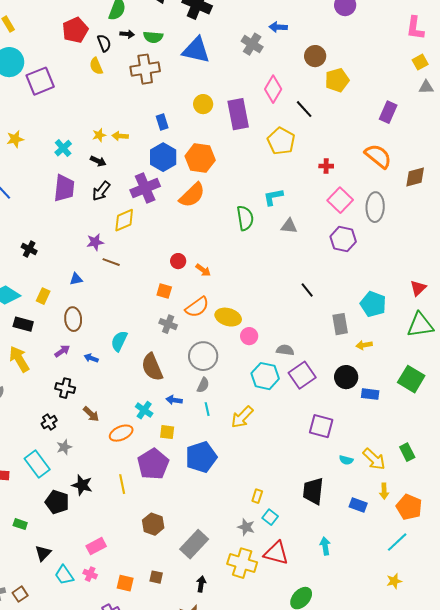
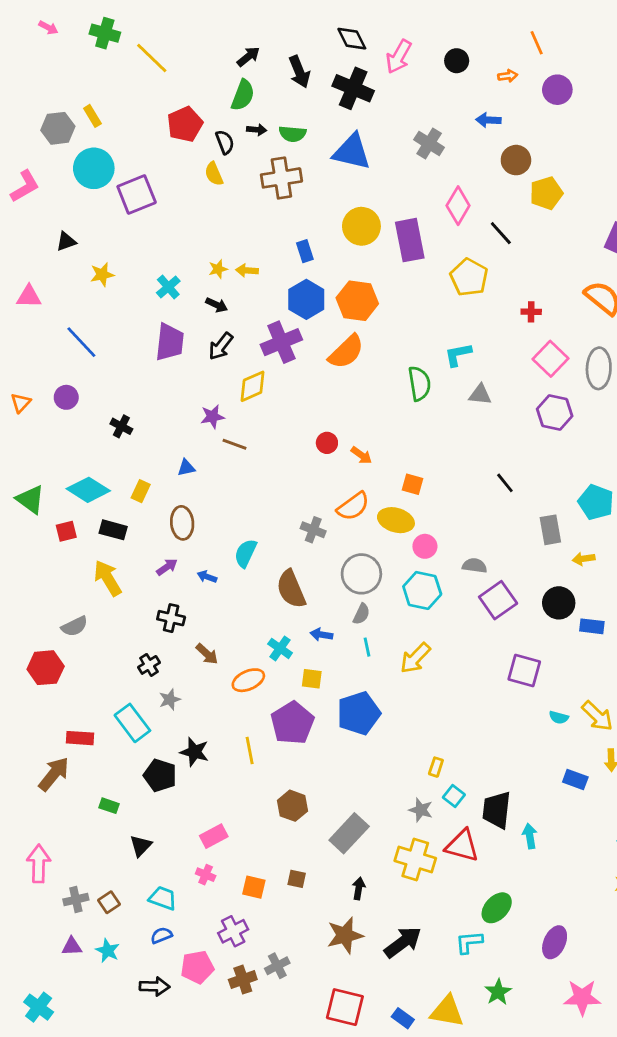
blue arrow: (278, 27) -> (488, 120), moved
yellow circle: (203, 104) -> (361, 226), size x1.4
orange square: (164, 291) -> (412, 484), moved
cyan hexagon: (265, 376) -> (422, 590), moved
black trapezoid: (313, 491) -> (497, 810), moved
cyan trapezoid: (64, 575) -> (163, 898), moved, turned 145

